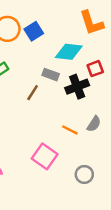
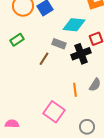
orange line: (70, 130) -> (75, 90), turned 56

